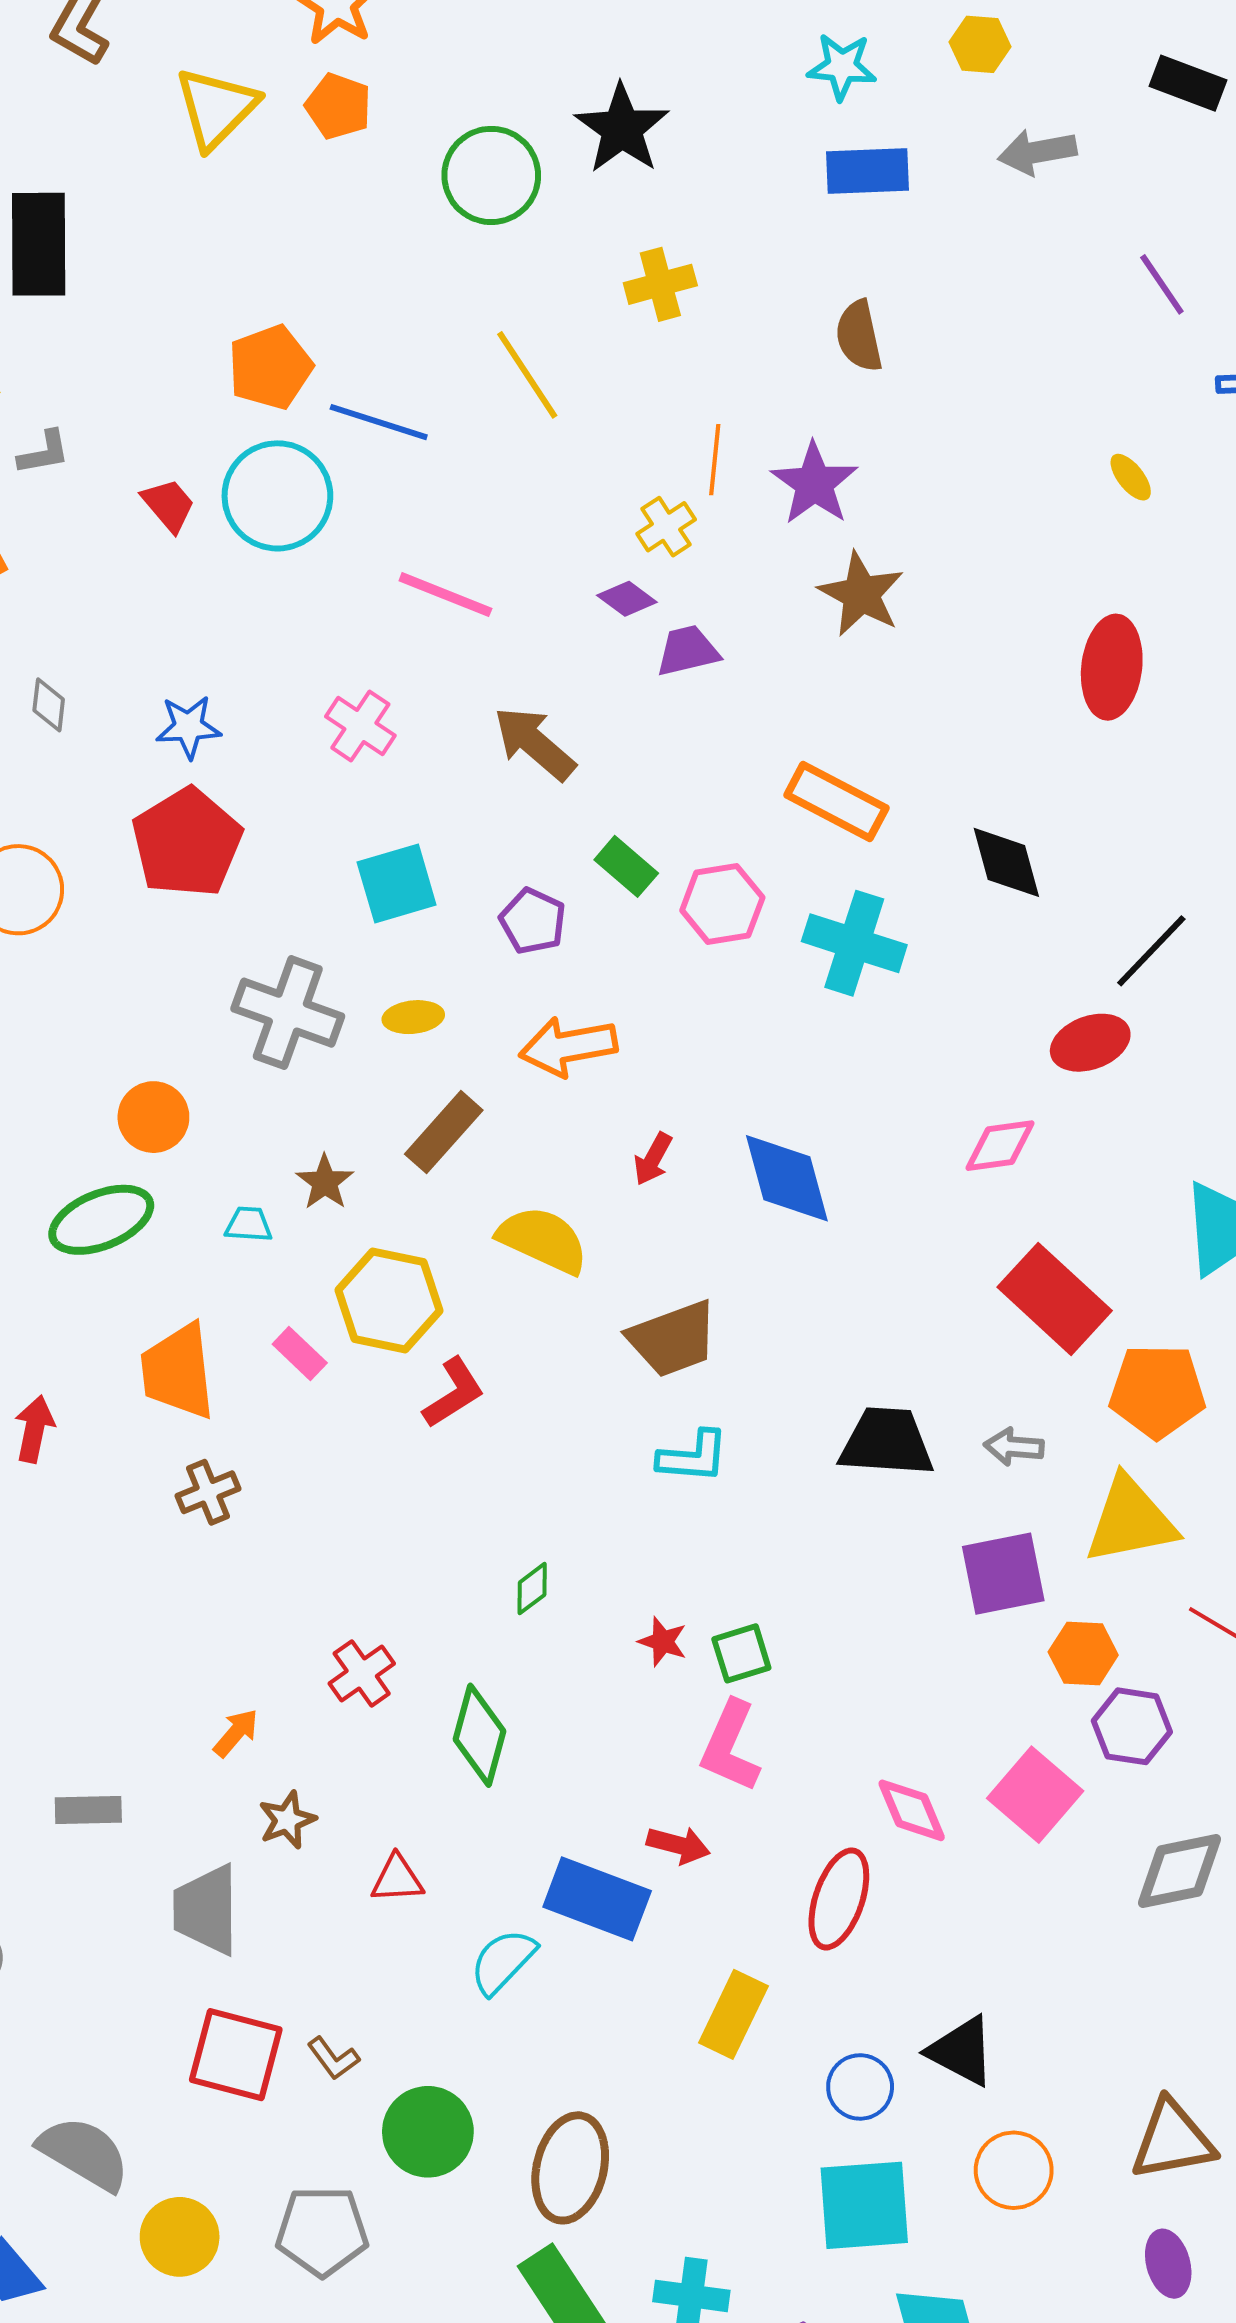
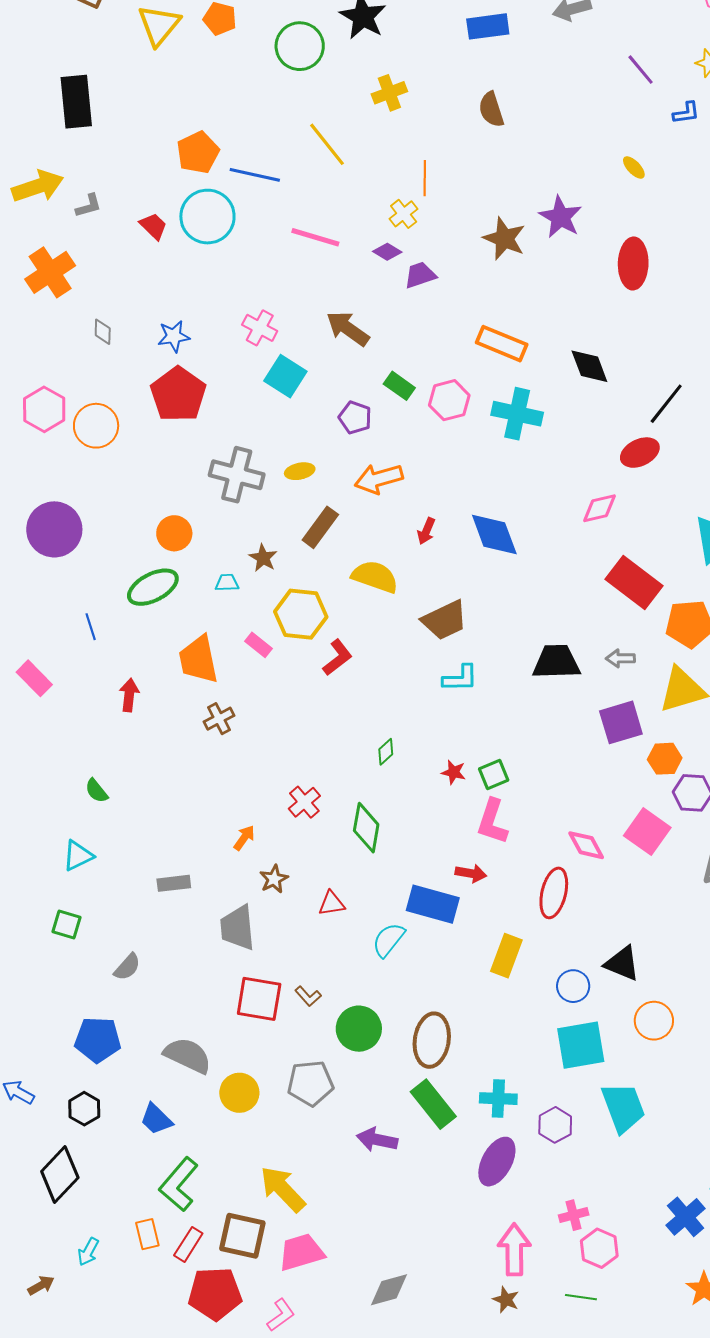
purple star: (814, 484) -> (561, 217), moved
pink line: (445, 595) -> (315, 237), moved
cyan square: (397, 884) -> (285, 376), moved, turned -36

